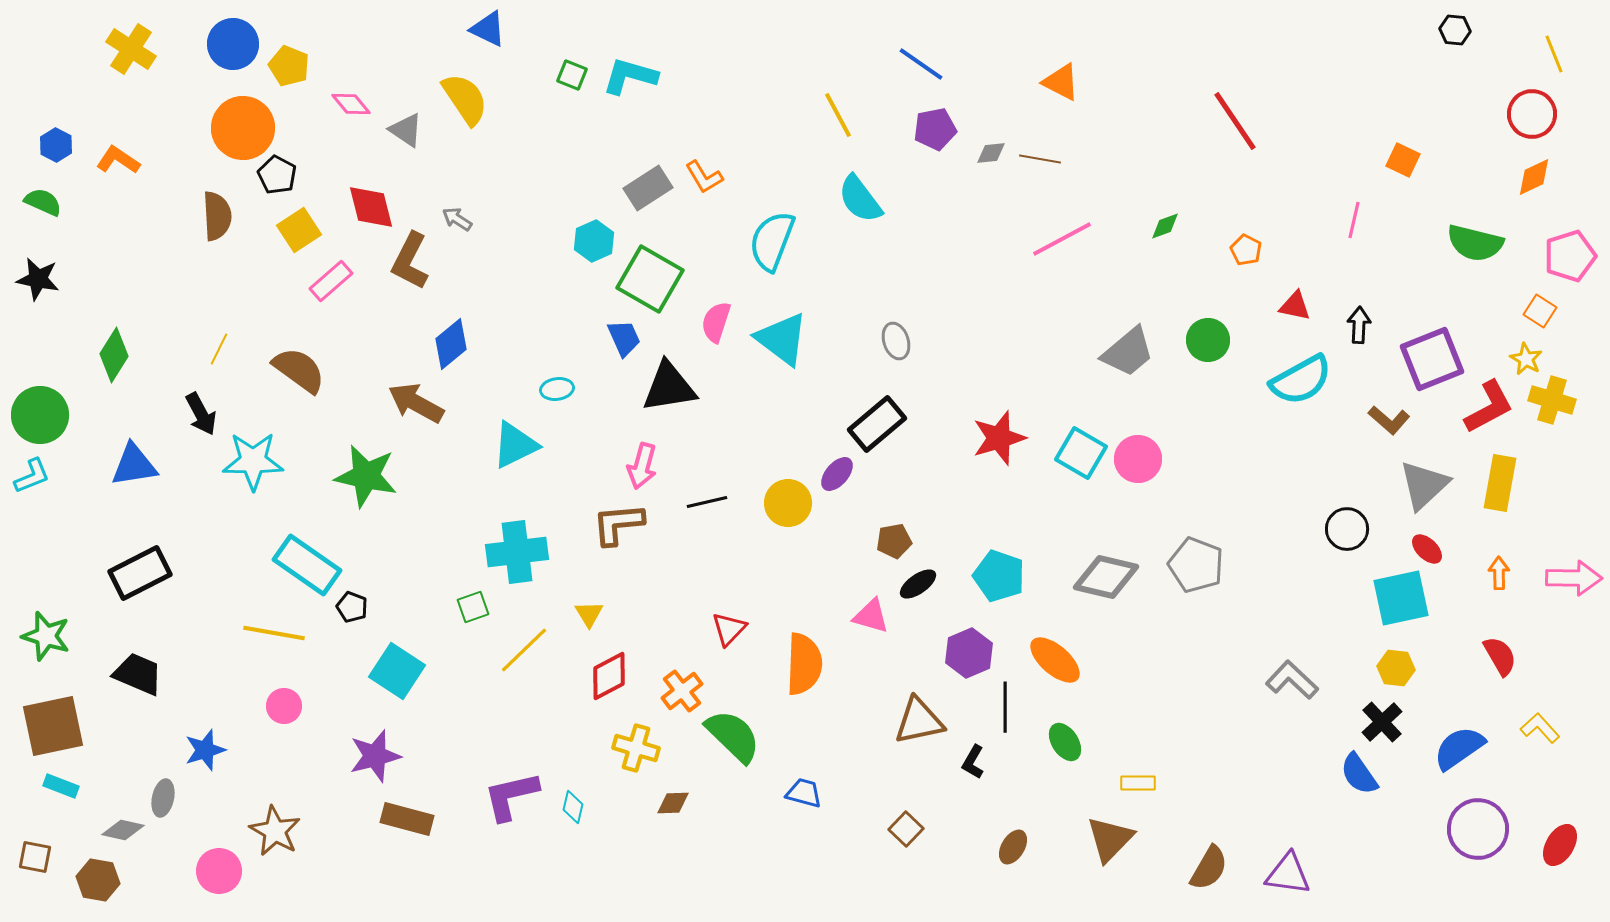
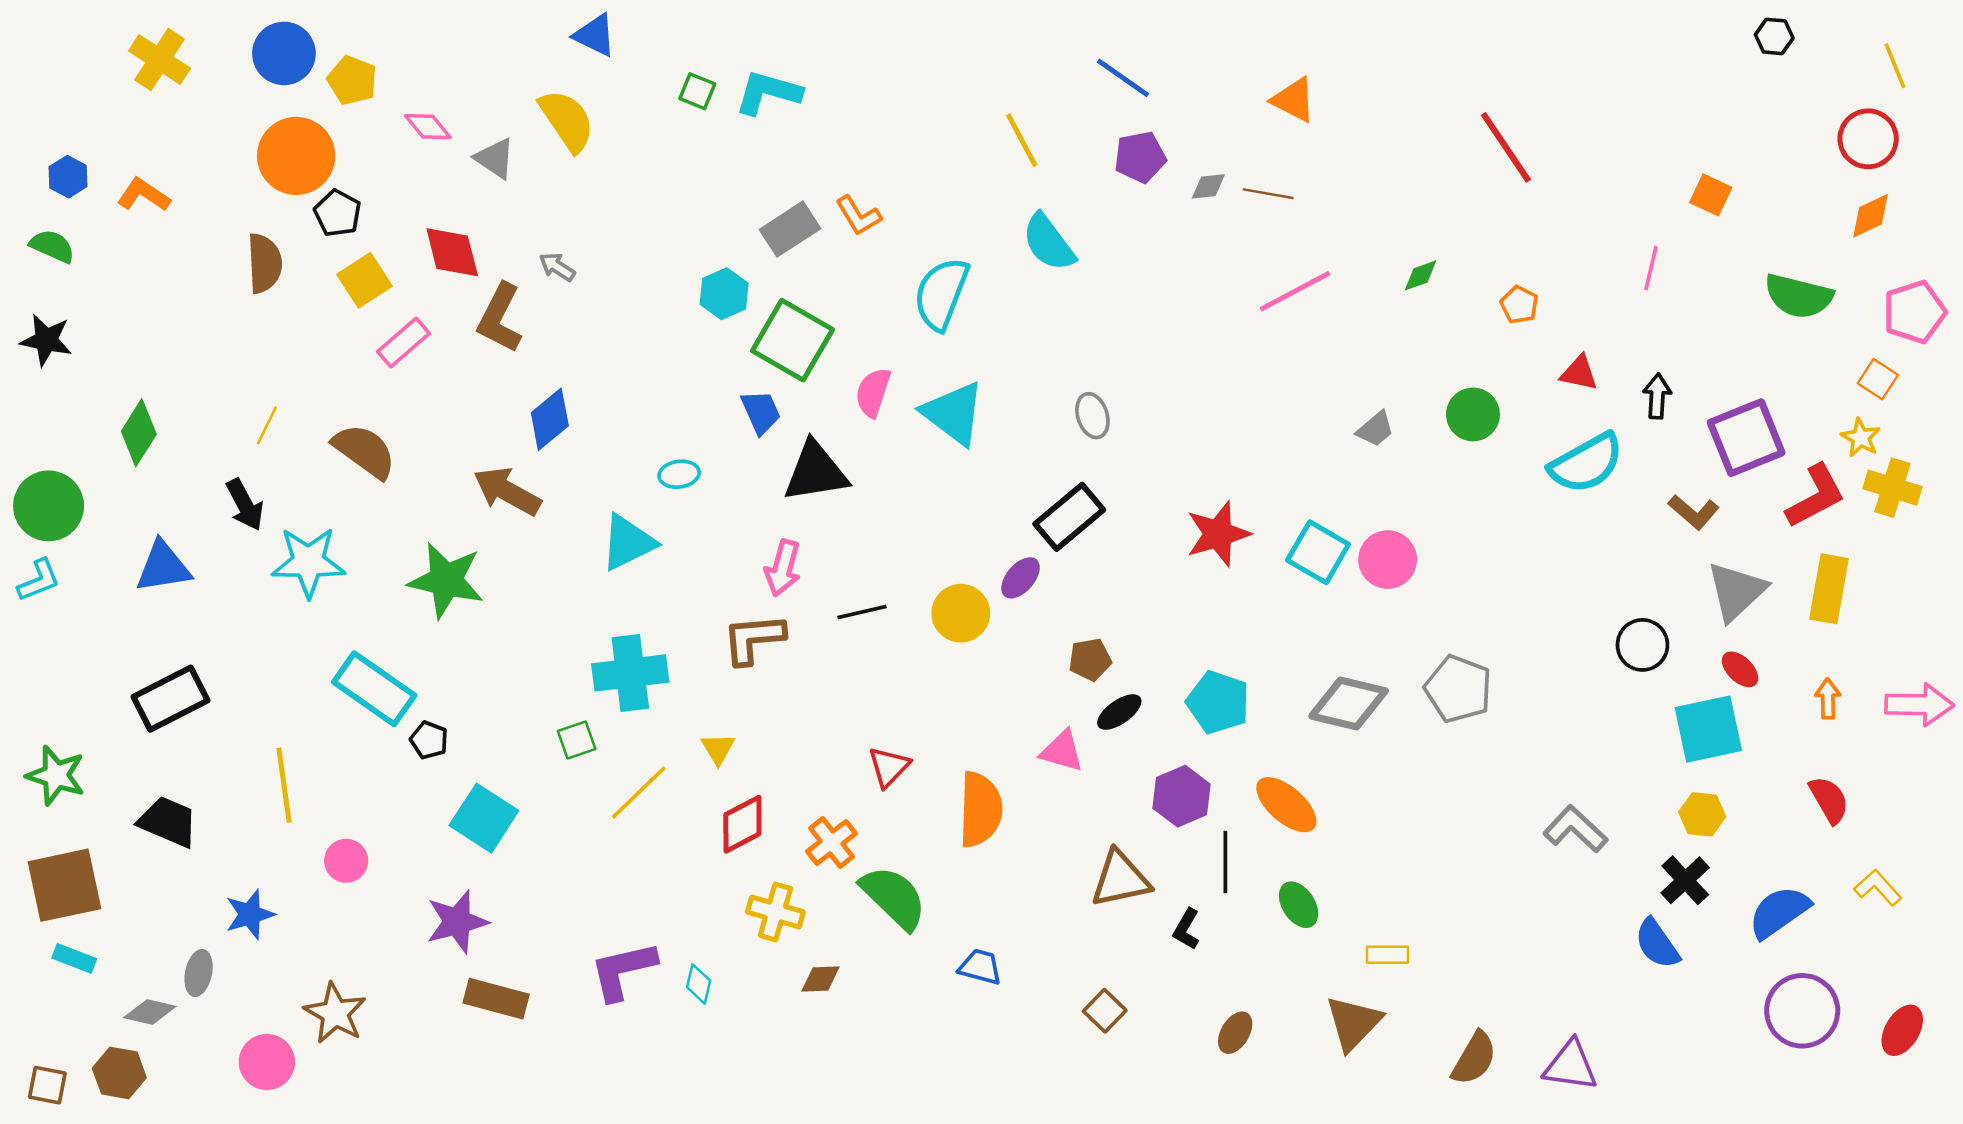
gray trapezoid: (1128, 352) -> (1375, 429), size x0.6
yellow line: (274, 633) -> (284, 785), moved, turned 72
brown square: (35, 857) -> (47, 1085), moved

